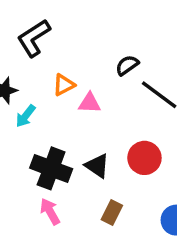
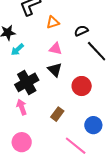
orange triangle: (64, 85) -> (53, 22), moved
black triangle: (97, 166) -> (55, 70), moved
black cross: (51, 168) -> (27, 82), turned 30

